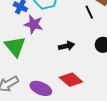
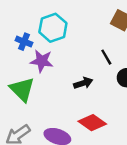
black line: (89, 12) -> (106, 57), moved

